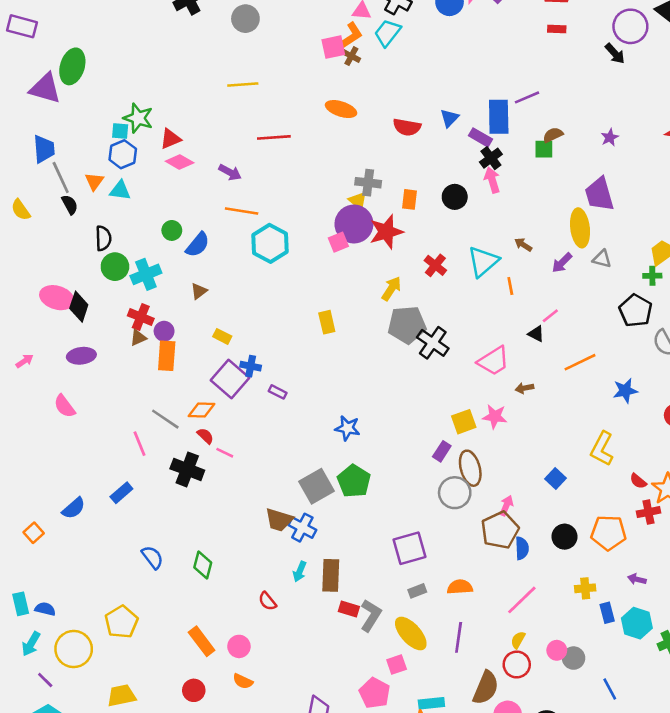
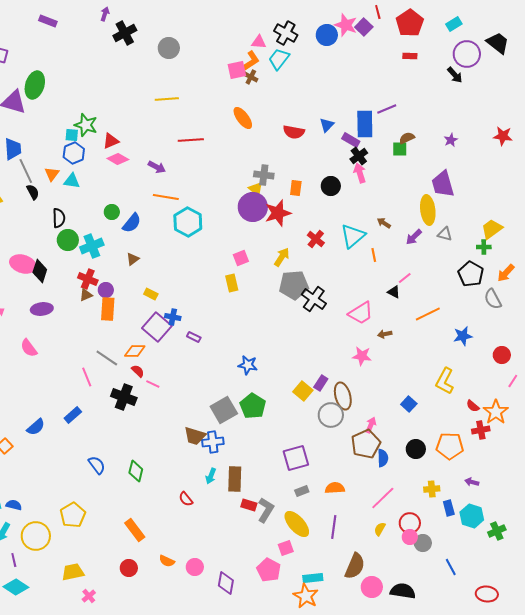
orange ellipse: (341, 109) -> (243, 118), turned 35
pink square: (338, 242) -> (241, 258), moved
yellow square: (464, 422) -> (303, 391), moved, turned -30
blue cross: (302, 528) -> (213, 442), turned -35
pink circle: (239, 646) -> (195, 567), moved
red circle: (517, 665) -> (410, 523), moved
purple line: (45, 680) -> (14, 560), turned 32

